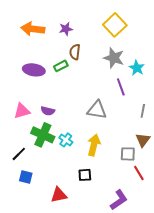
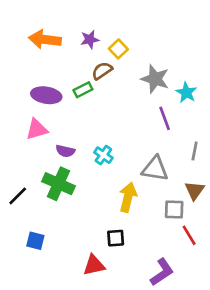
yellow square: (115, 25) -> (118, 49), moved, size x0.6
brown semicircle: (75, 52) -> (102, 71), turned 49
gray triangle: (97, 110) -> (155, 169), moved
pink triangle: (22, 111) -> (37, 129), moved
cyan cross: (66, 140) -> (103, 155), moved
black line: (19, 154) -> (18, 196), moved
red triangle: (59, 195) -> (94, 265), moved

